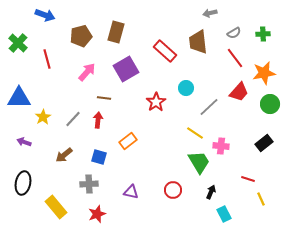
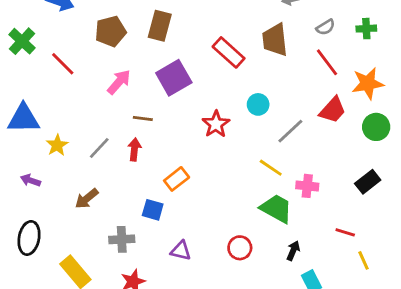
red line: (47, 59) -> (63, 64), turned -30
blue square: (99, 157) -> (153, 210), moved
green trapezoid: (199, 162) -> (276, 208), turned -30

